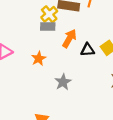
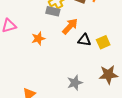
gray star: (63, 82) -> (75, 83), moved

